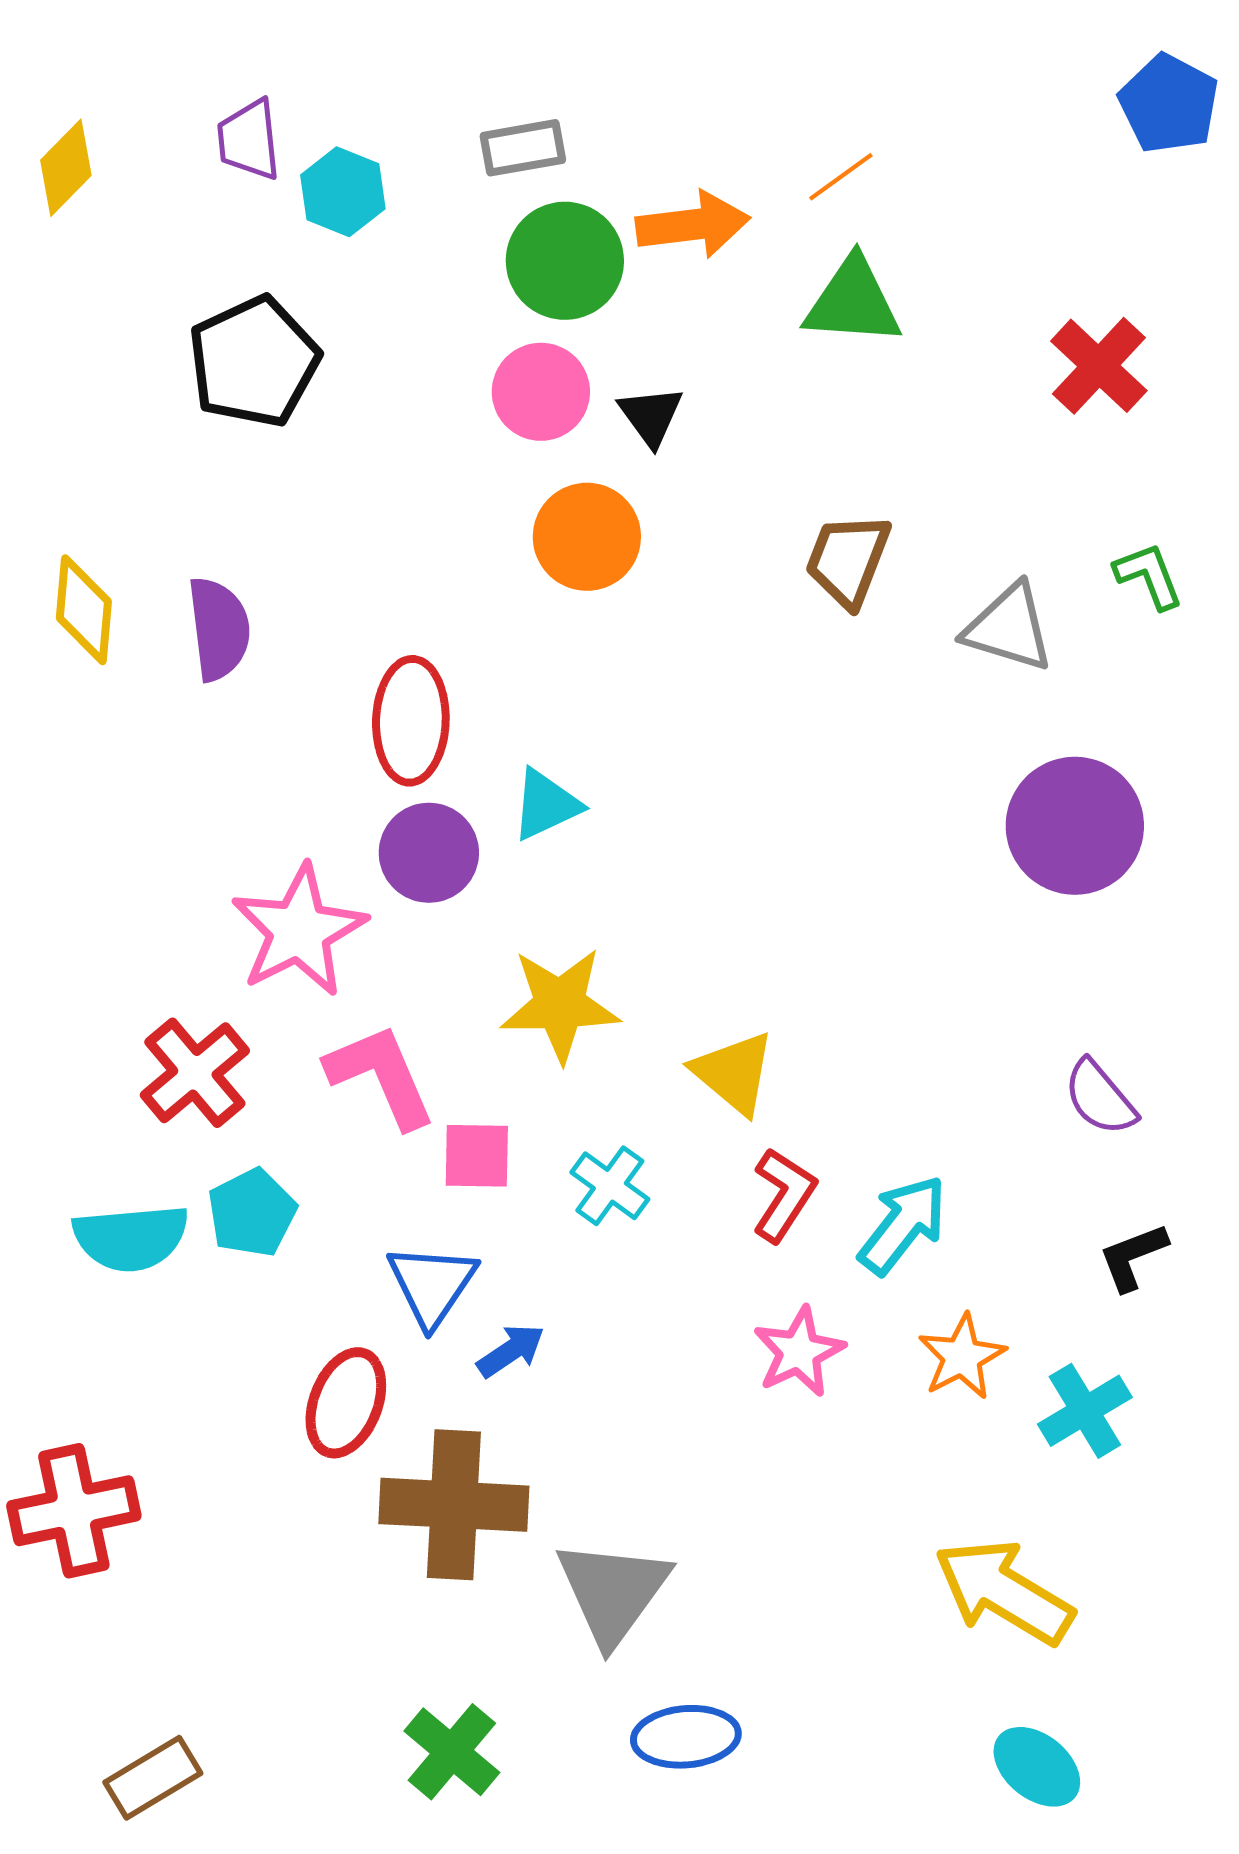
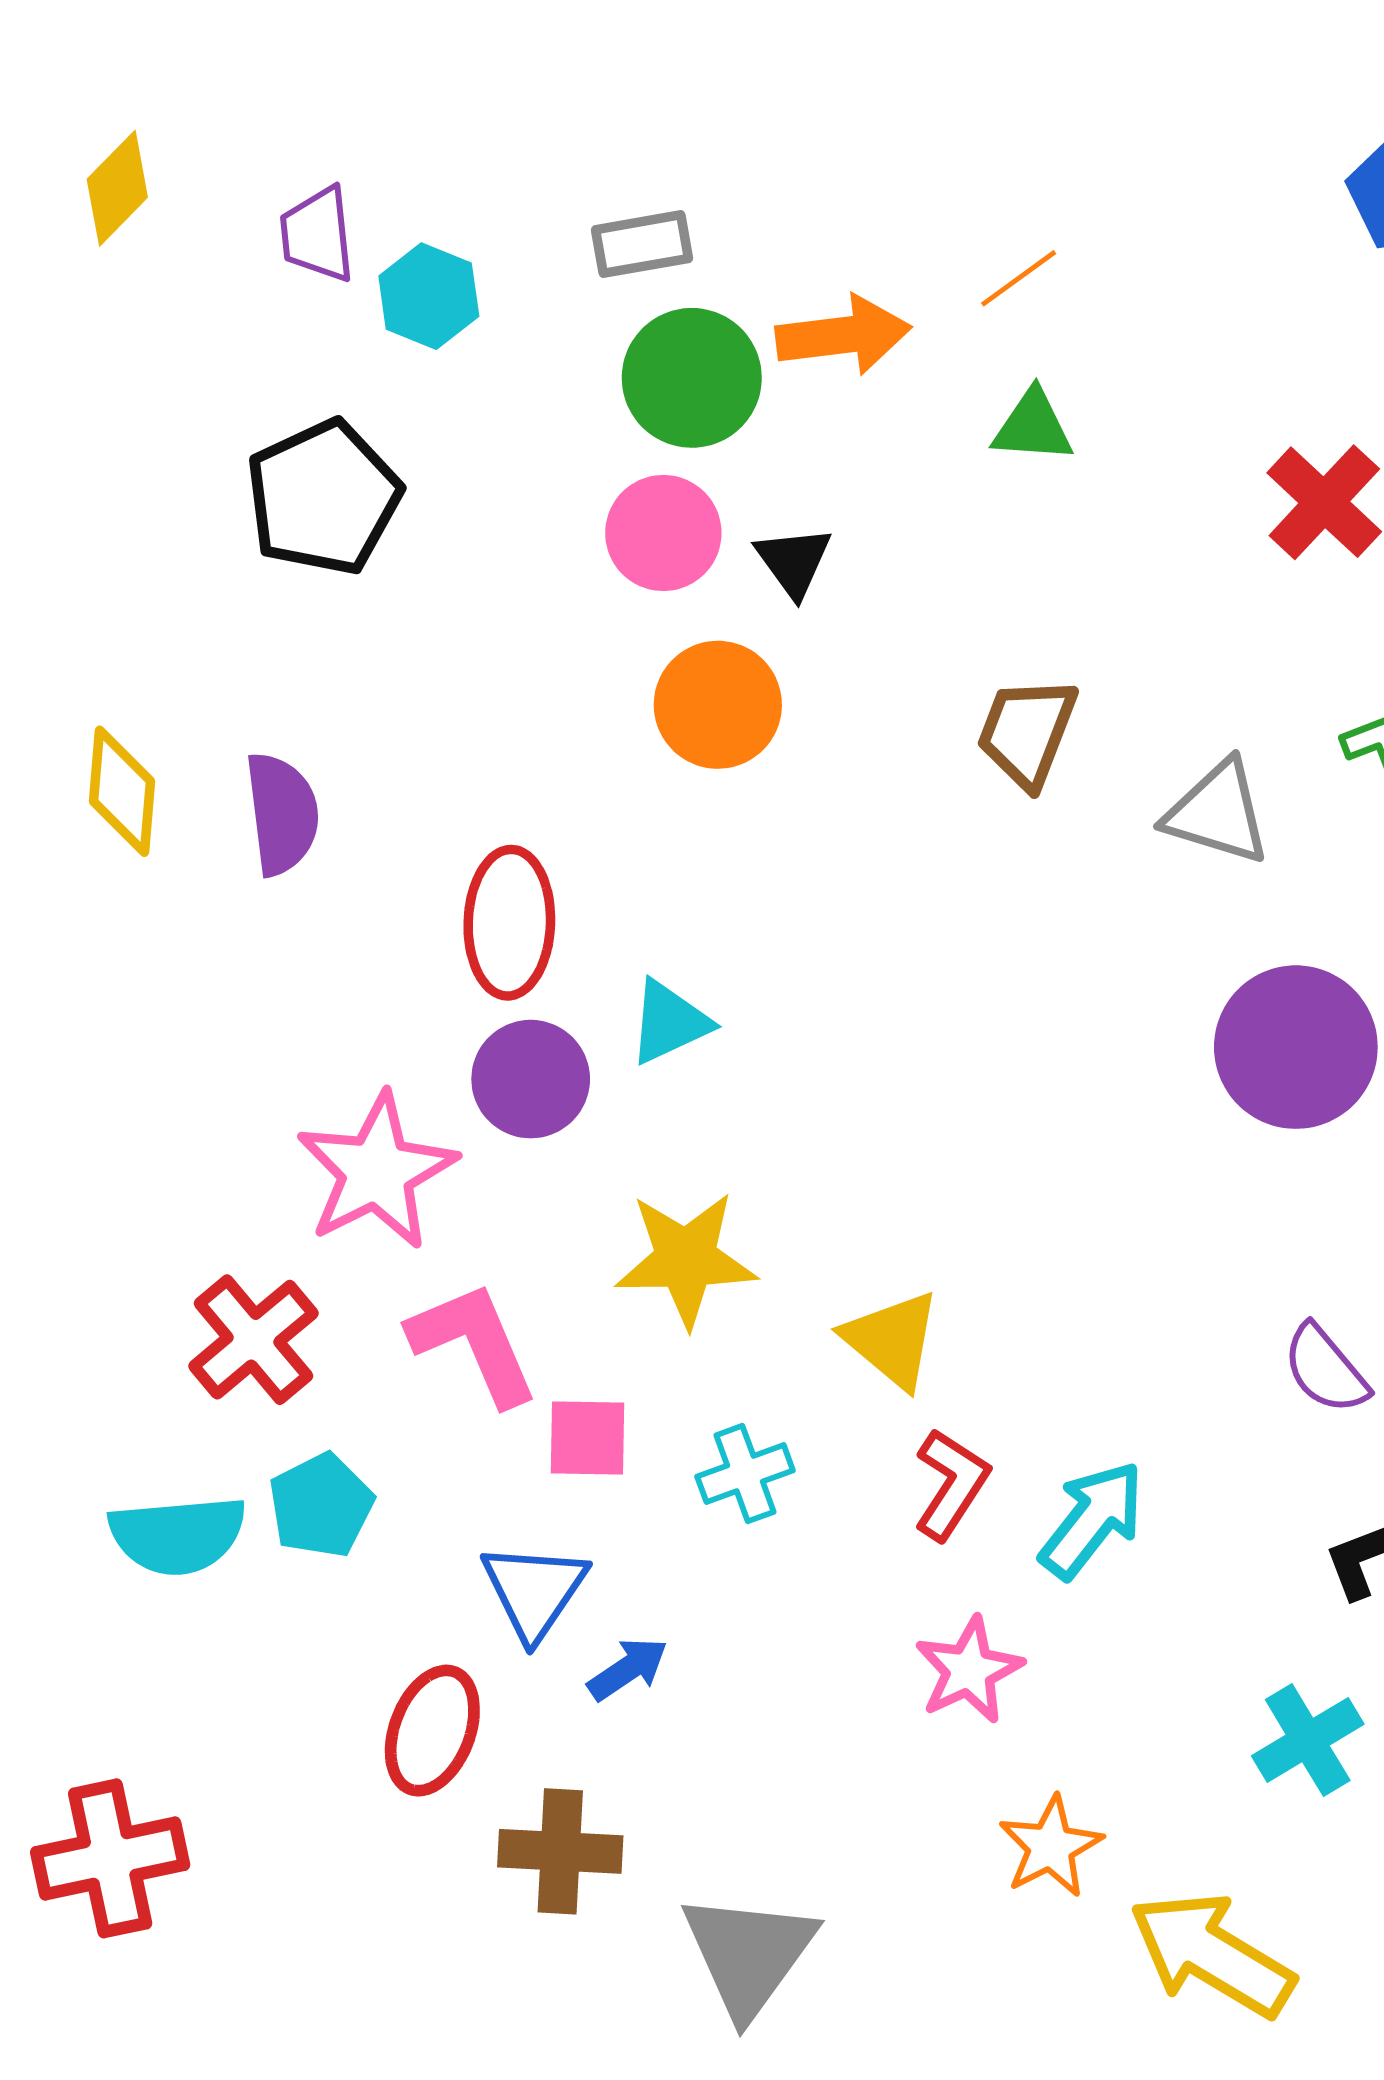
yellow diamond: (66, 168) -> (117, 188), moved
green triangle: (853, 302) -> (1033, 426), size x0.7
cyan cross: (610, 1186) -> (745, 1474), turned 34
orange star: (962, 1357) -> (1051, 1847), moved
brown cross: (454, 1505) -> (560, 1851), size x0.7

